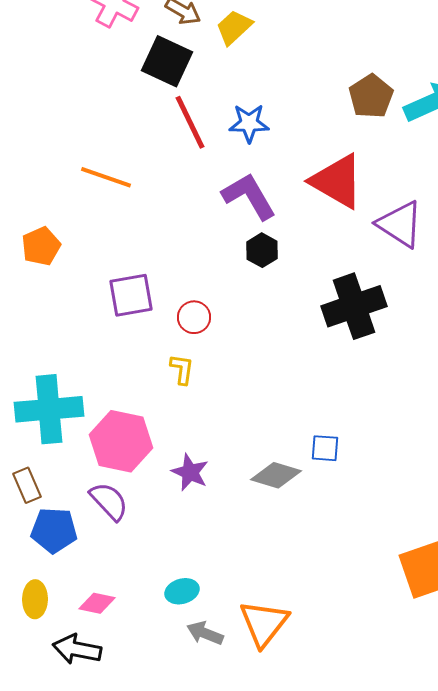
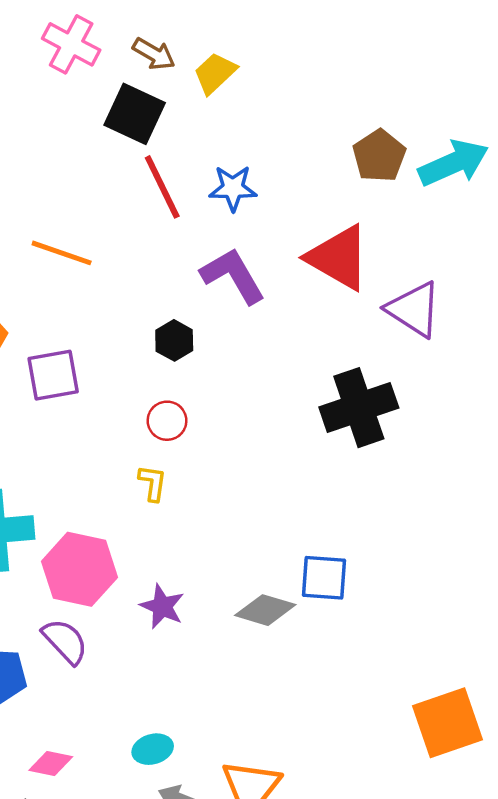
black hexagon: (262, 250) -> (174, 340), moved
purple square: (131, 295) -> (53, 375), moved
blue square: (325, 448) -> (324, 578), size x1.4

